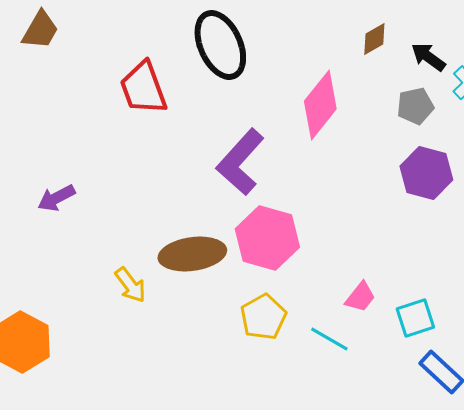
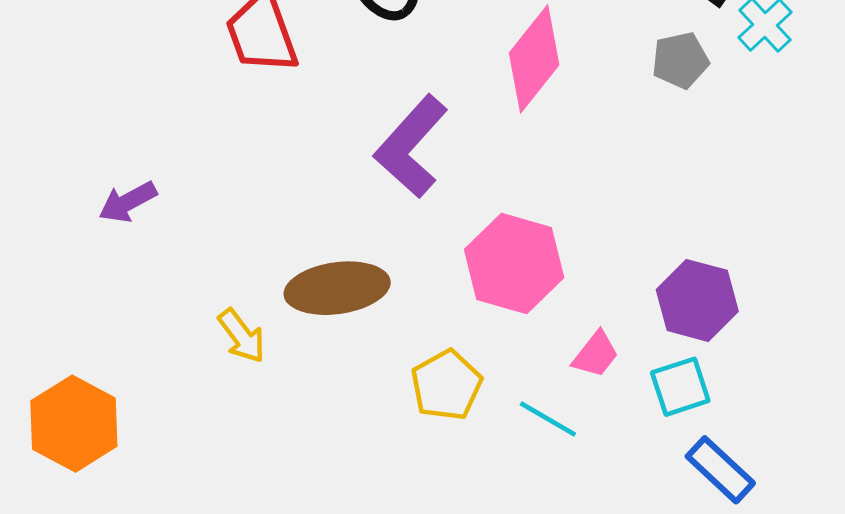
purple hexagon: (426, 173) -> (697, 300), moved
pink hexagon: (267, 238) -> (514, 264), moved

